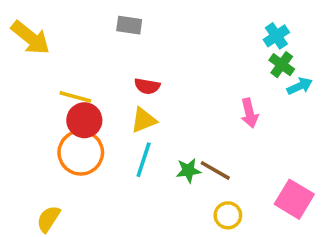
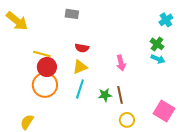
cyan cross: (276, 36) -> (166, 20), moved
green cross: (282, 65) -> (157, 44), moved
cyan arrow: (300, 86) -> (158, 59), moved, turned 48
pink arrow: (249, 113) -> (121, 63), moved
brown line: (215, 170) -> (120, 95), turned 48

